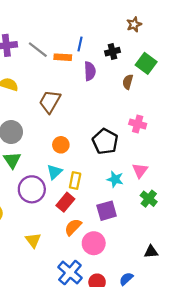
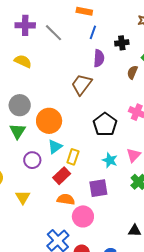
orange rectangle: (63, 57) -> (84, 11), moved
brown trapezoid: (50, 102) -> (82, 84), moved
orange circle: (61, 145) -> (49, 121), moved, size x1.6
purple circle: (32, 189) -> (32, 160), size x0.7
orange semicircle: (73, 227) -> (66, 199), turned 48
yellow triangle: (33, 240) -> (23, 197), moved

